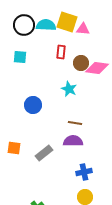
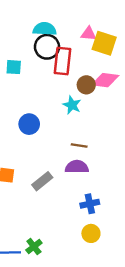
yellow square: (67, 22) -> (104, 43), moved
black circle: (24, 25) -> (47, 47), moved
red rectangle: (61, 52) -> (62, 61), size x1.6
brown circle: (81, 63) -> (86, 85), moved

